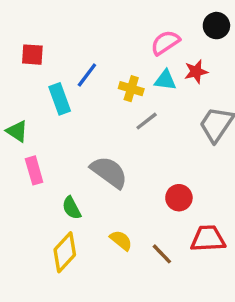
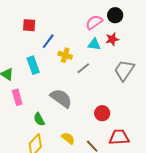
black circle: (216, 26) -> (115, 15), moved
red square: (32, 55) -> (29, 25), moved
yellow cross: (131, 89) -> (65, 55), moved
cyan rectangle: (60, 99) -> (33, 65), moved

